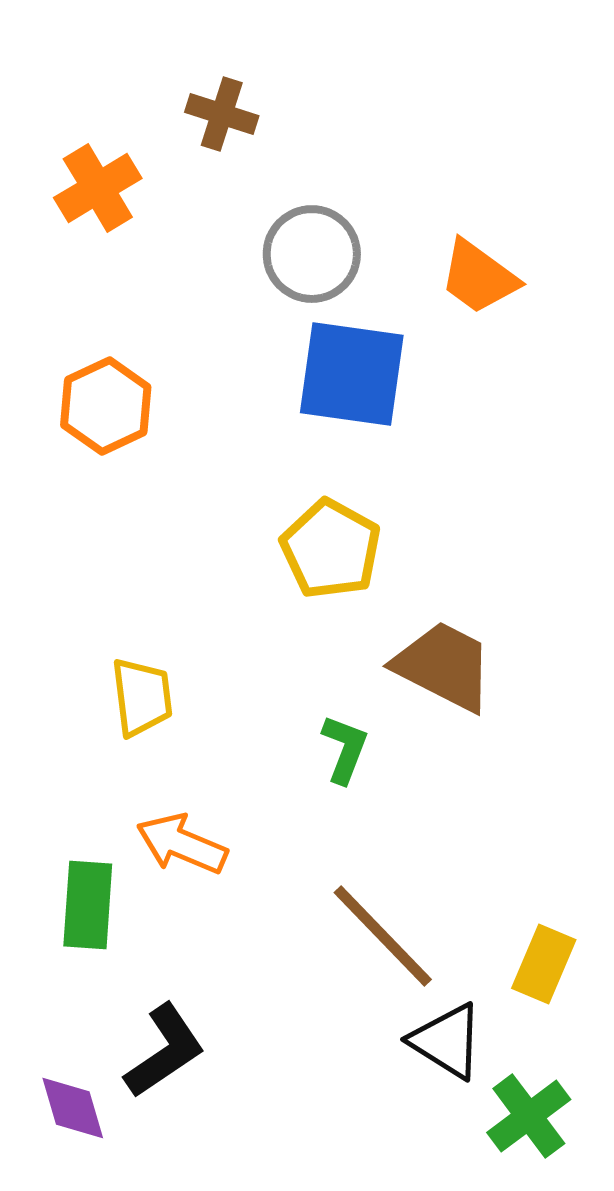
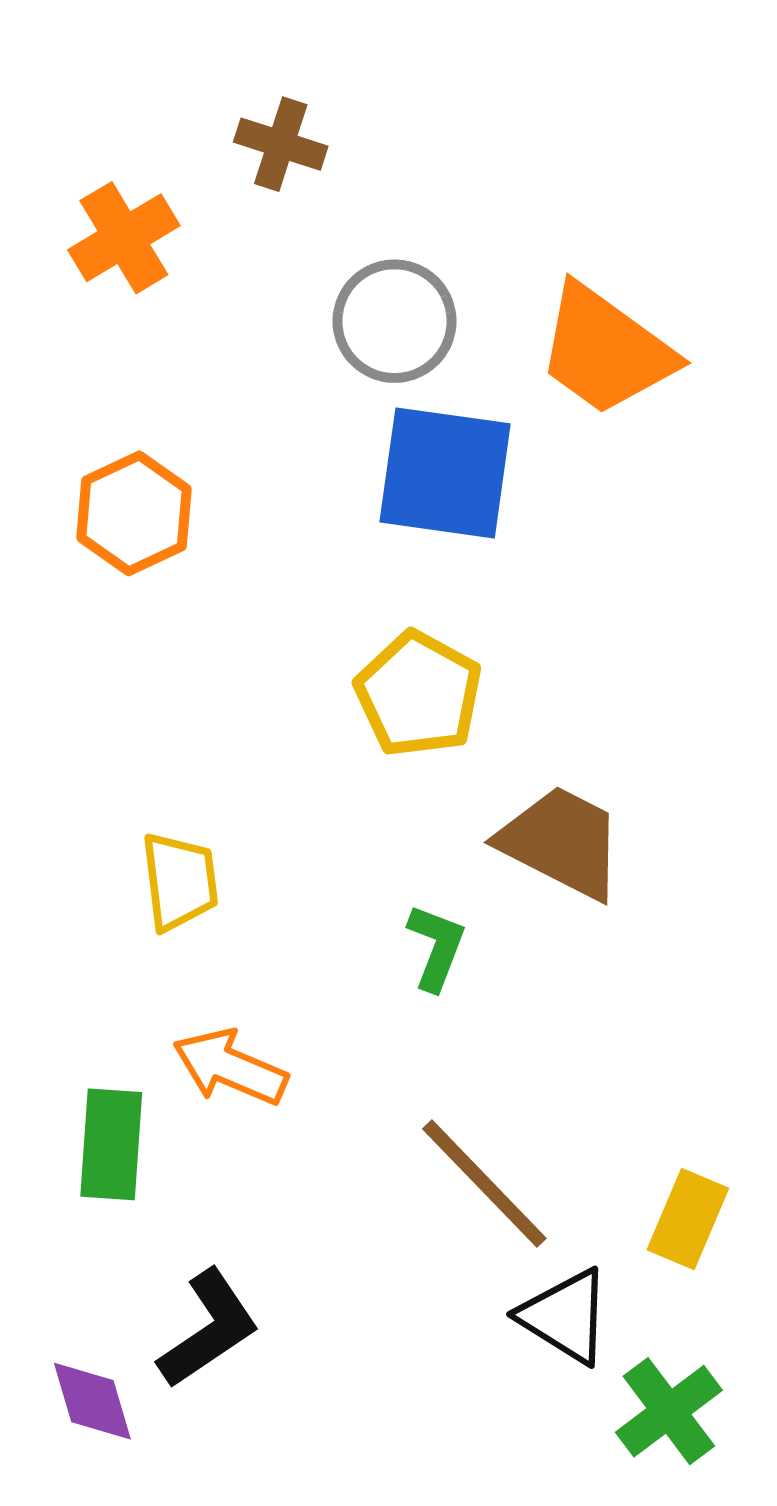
orange trapezoid: (479, 277) -> (606, 350), size x1.4

